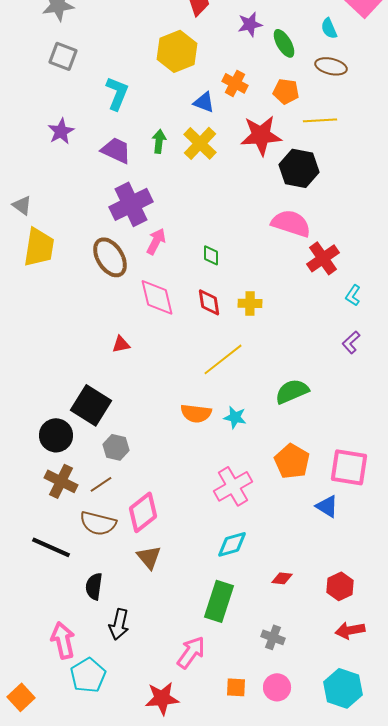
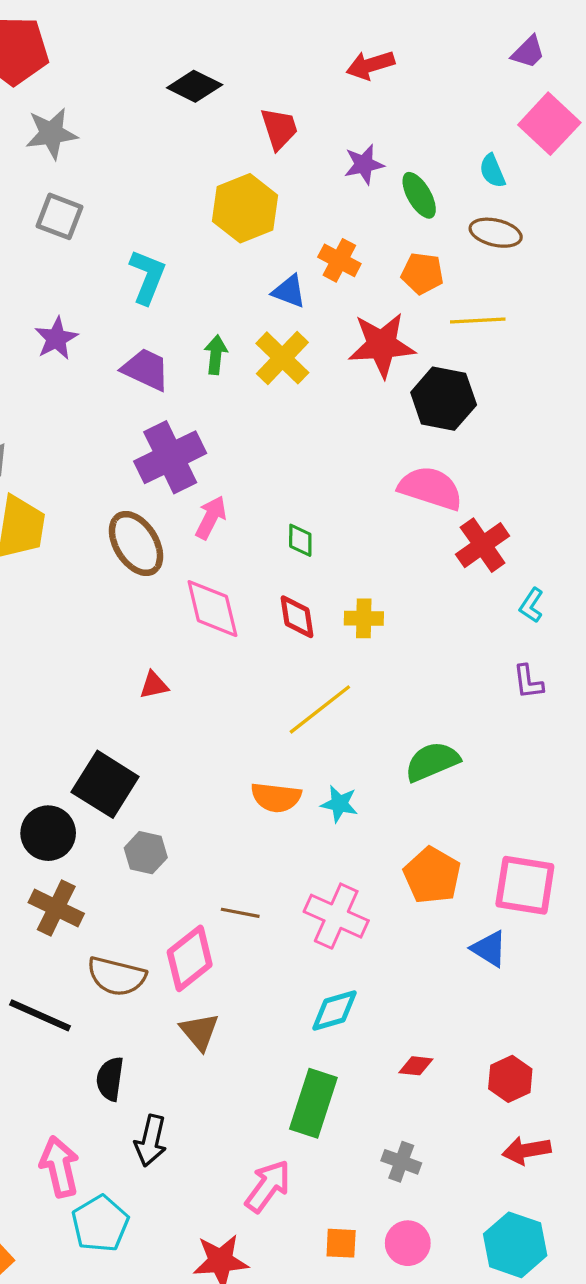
purple L-shape: (351, 342) -> (528, 682), turned -55
brown line: (101, 484) -> (240, 913), moved, turned 45
pink cross: (233, 486) -> (336, 916), turned -36

